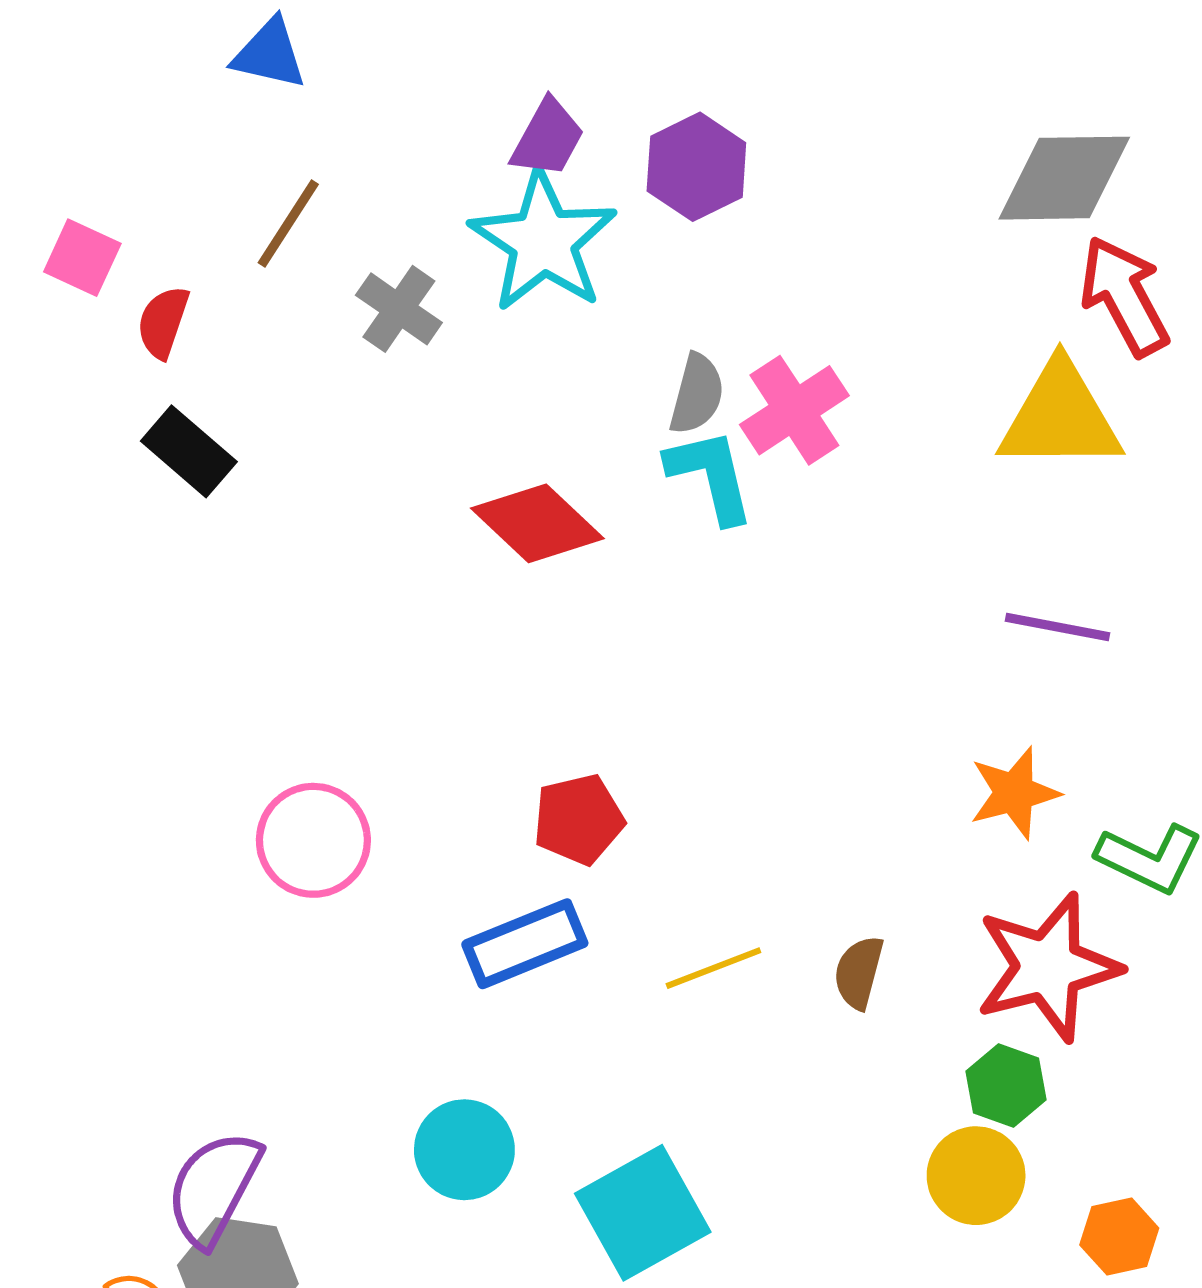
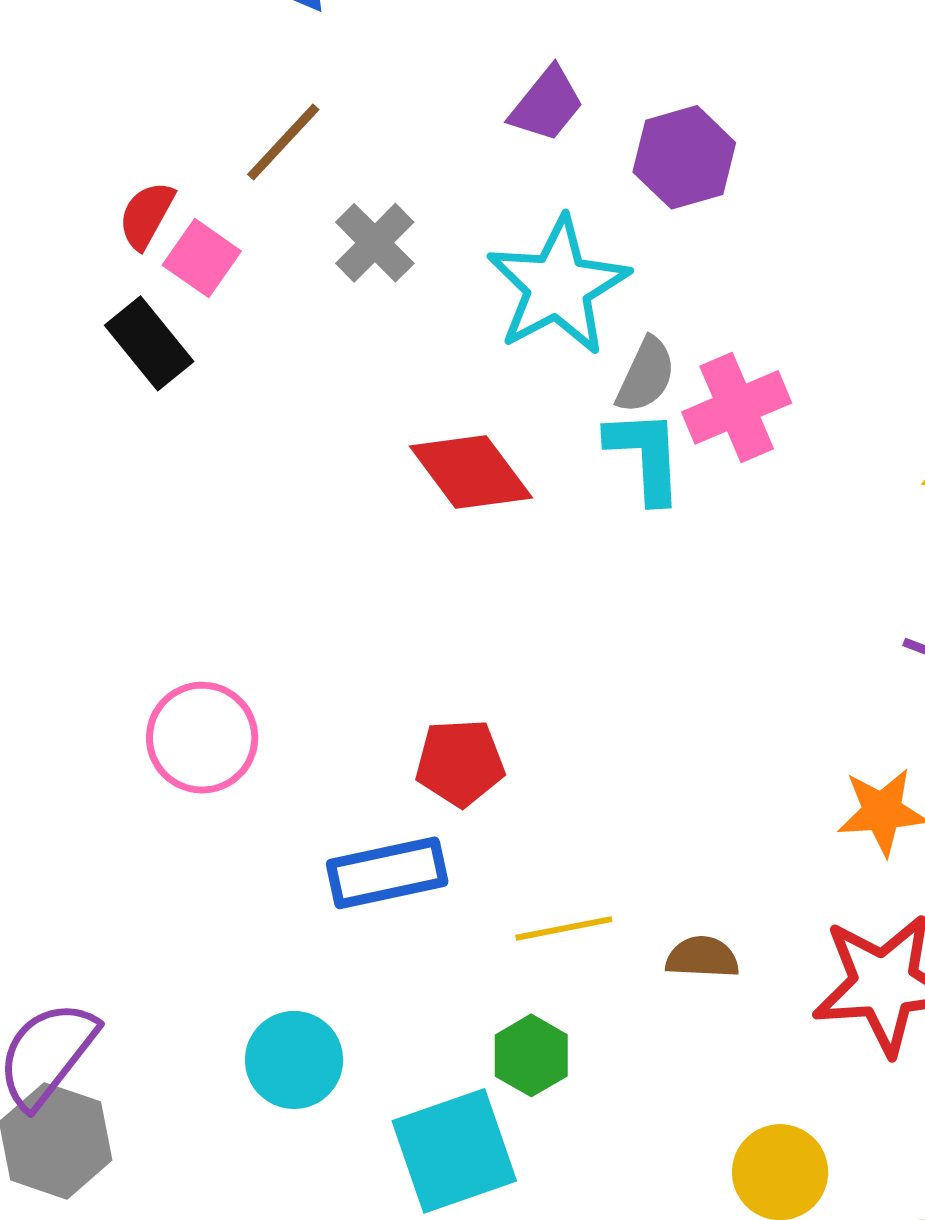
cyan star: (543, 241) -> (558, 286), moved
pink square: (82, 258) -> (202, 258), moved
brown semicircle: (859, 972) -> (702, 957), turned 68
green hexagon: (1006, 1086) -> (531, 1055), moved

